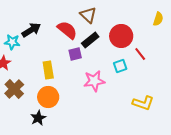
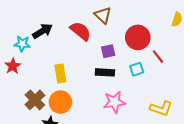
black rectangle: (90, 40) -> (105, 72), moved, turned 42
purple square: (75, 54) -> (108, 51), moved
pink star: (94, 81) -> (114, 102), moved
brown cross: (14, 89) -> (35, 100), moved

